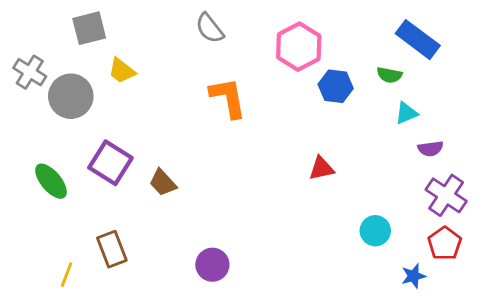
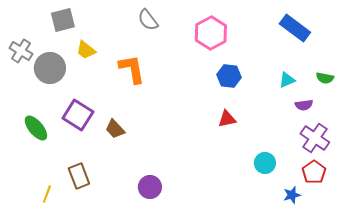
green semicircle: (389, 75) -> (325, 78), moved
blue hexagon: (336, 86) -> (229, 76), moved
orange L-shape: (228, 98) -> (132, 69), moved

